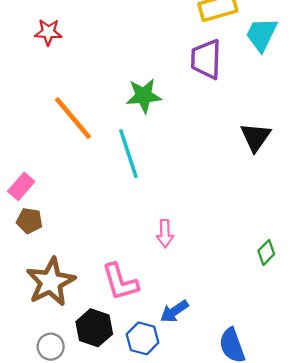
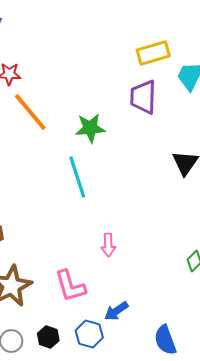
orange line: (73, 118) -> (30, 112), moved
black hexagon: (94, 328) -> (48, 337), moved, size x0.7

